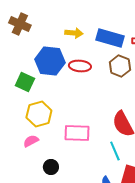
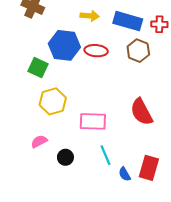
pink semicircle: (31, 141) -> (39, 141), moved
cyan line: (115, 151) -> (106, 155), moved

